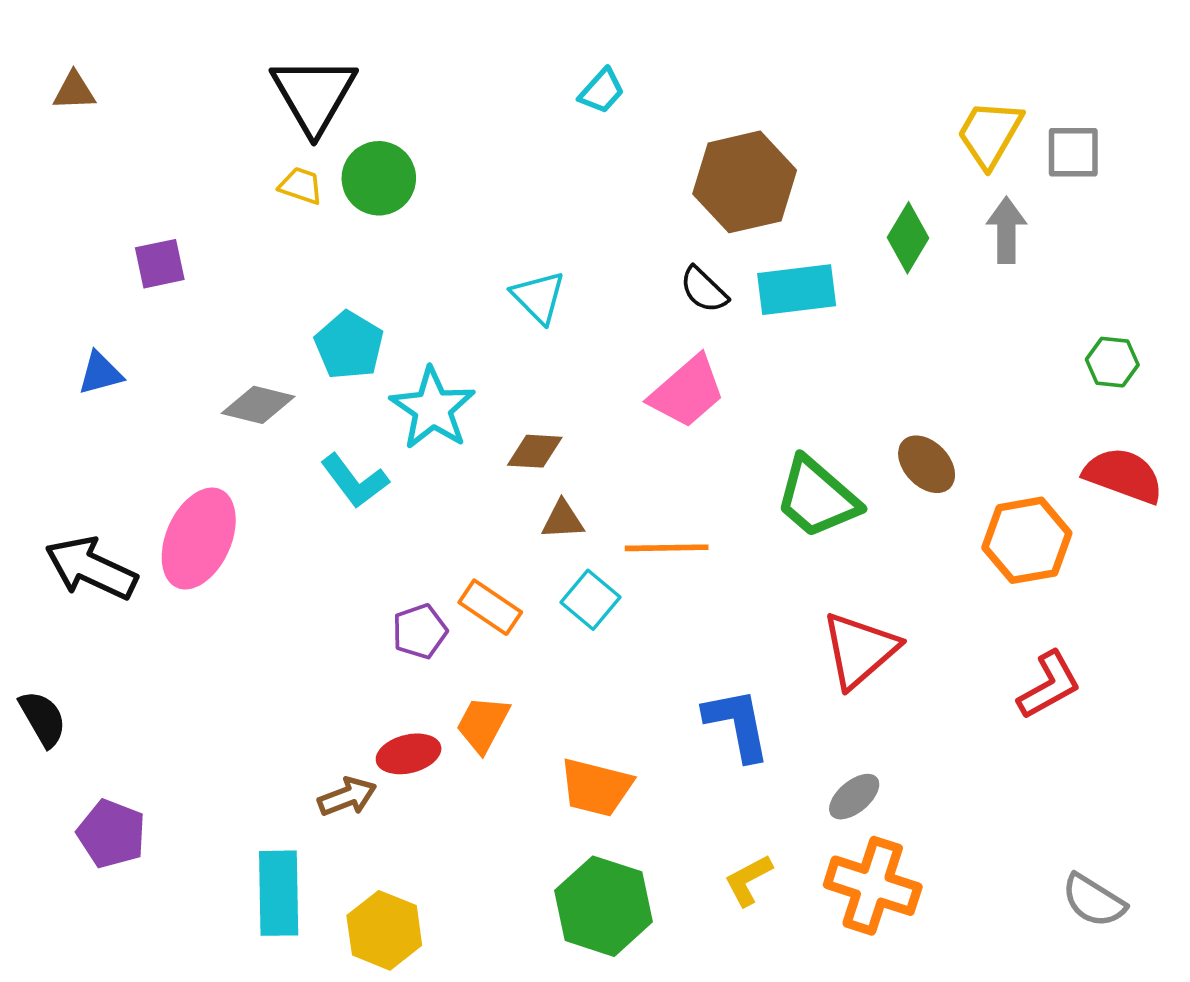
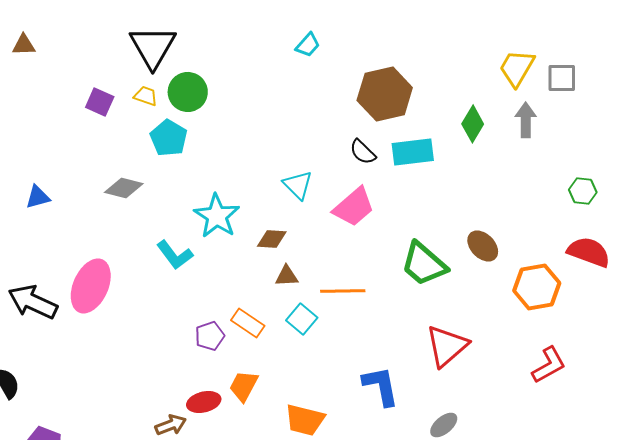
purple square: (160, 264) -> (100, 102), moved, turned 36
cyan triangle: (538, 297) -> (298, 185), moved
cyan pentagon: (349, 345) -> (169, 138), moved
gray diamond: (258, 405) -> (124, 188), moved

